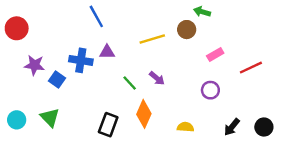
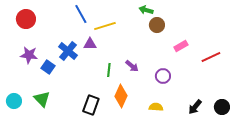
green arrow: (202, 12) -> (146, 10), moved
red circle: (17, 28) -> (26, 19), moved
yellow line: (152, 39) -> (105, 26), moved
blue cross: (81, 60) -> (68, 51), turned 30
green line: (130, 83) -> (109, 70), turned 48
purple circle: (210, 90) -> (163, 76), moved

